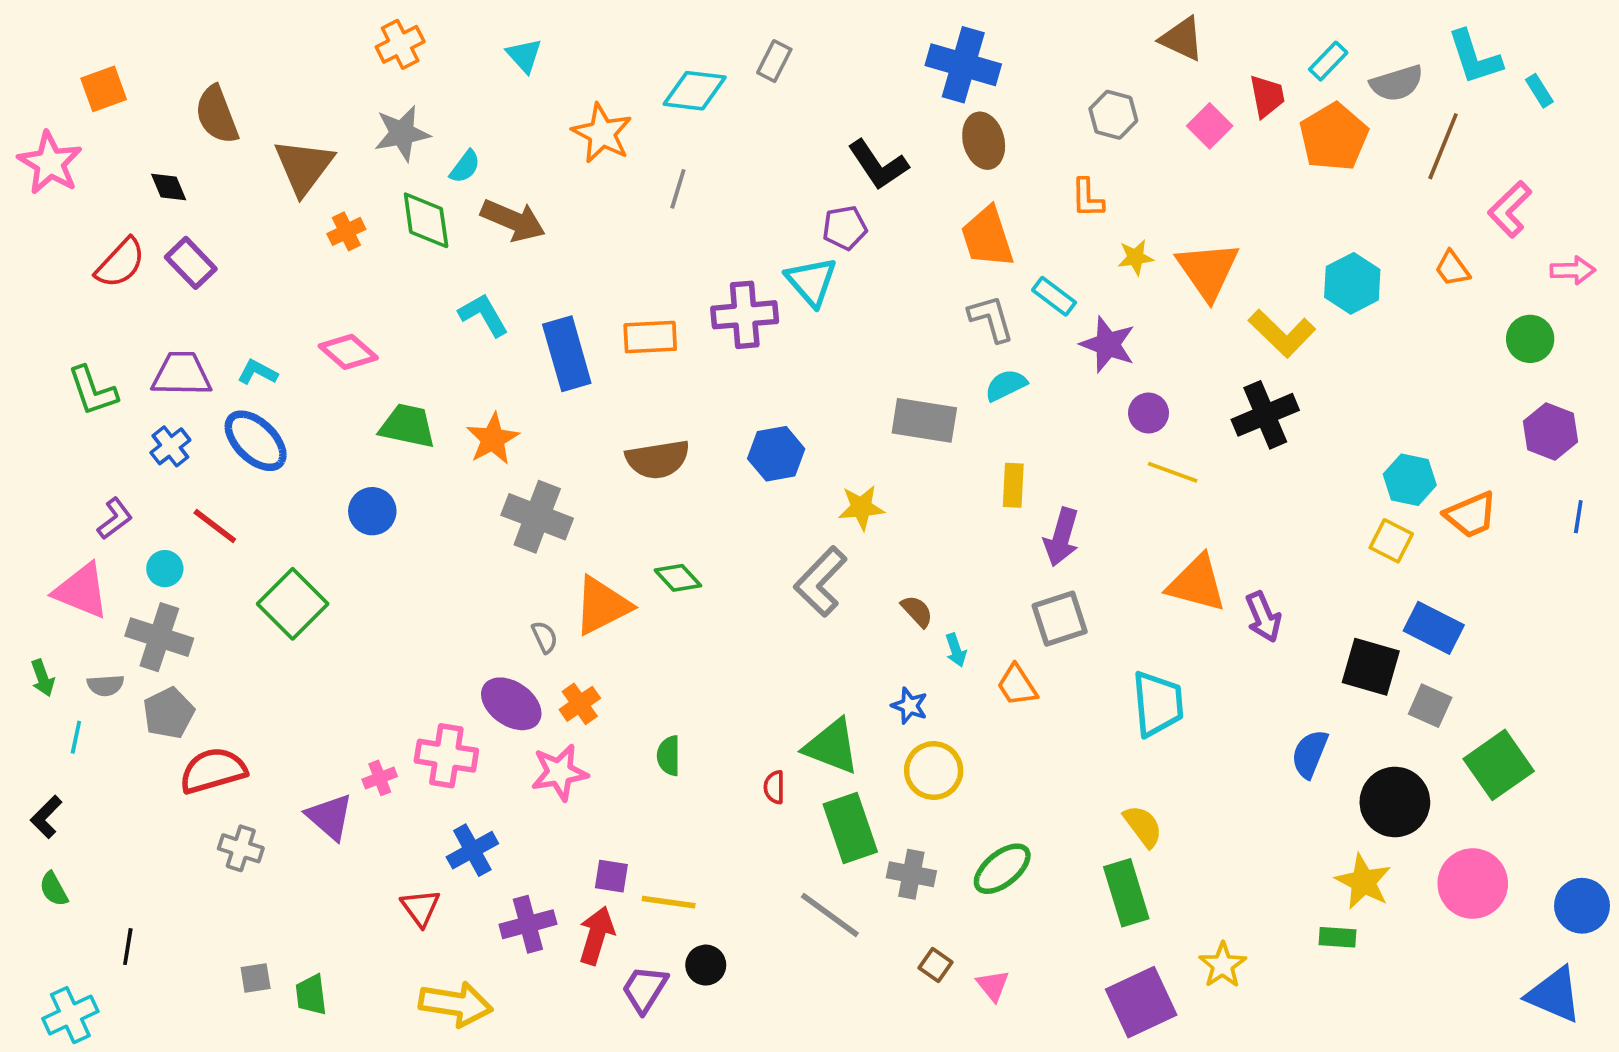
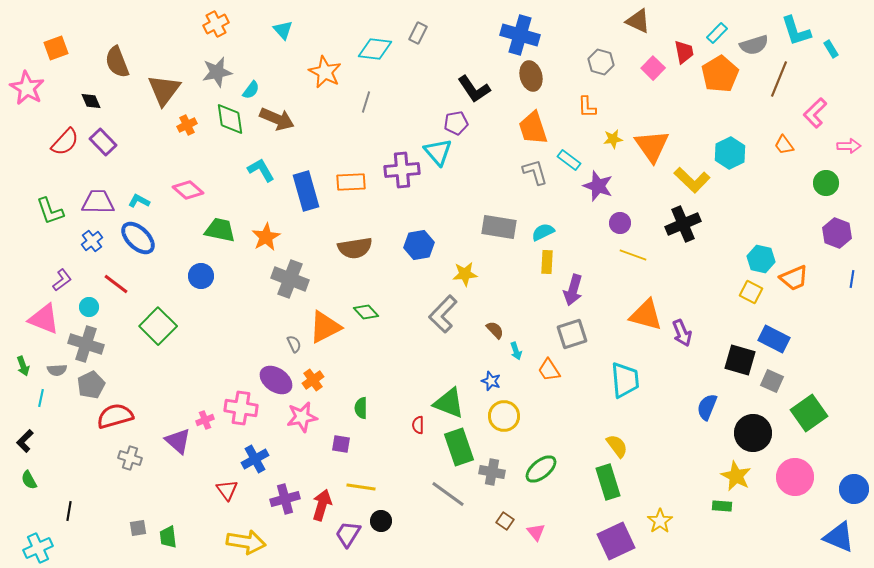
cyan semicircle: (1006, 385) -> (543, 232), moved
purple square: (611, 876) -> (341, 444), moved

